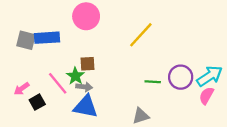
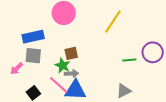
gray square: (26, 40) -> (33, 56), moved
pink line: (58, 83) -> (59, 85), moved
pink arrow: (22, 89) -> (17, 69), moved

